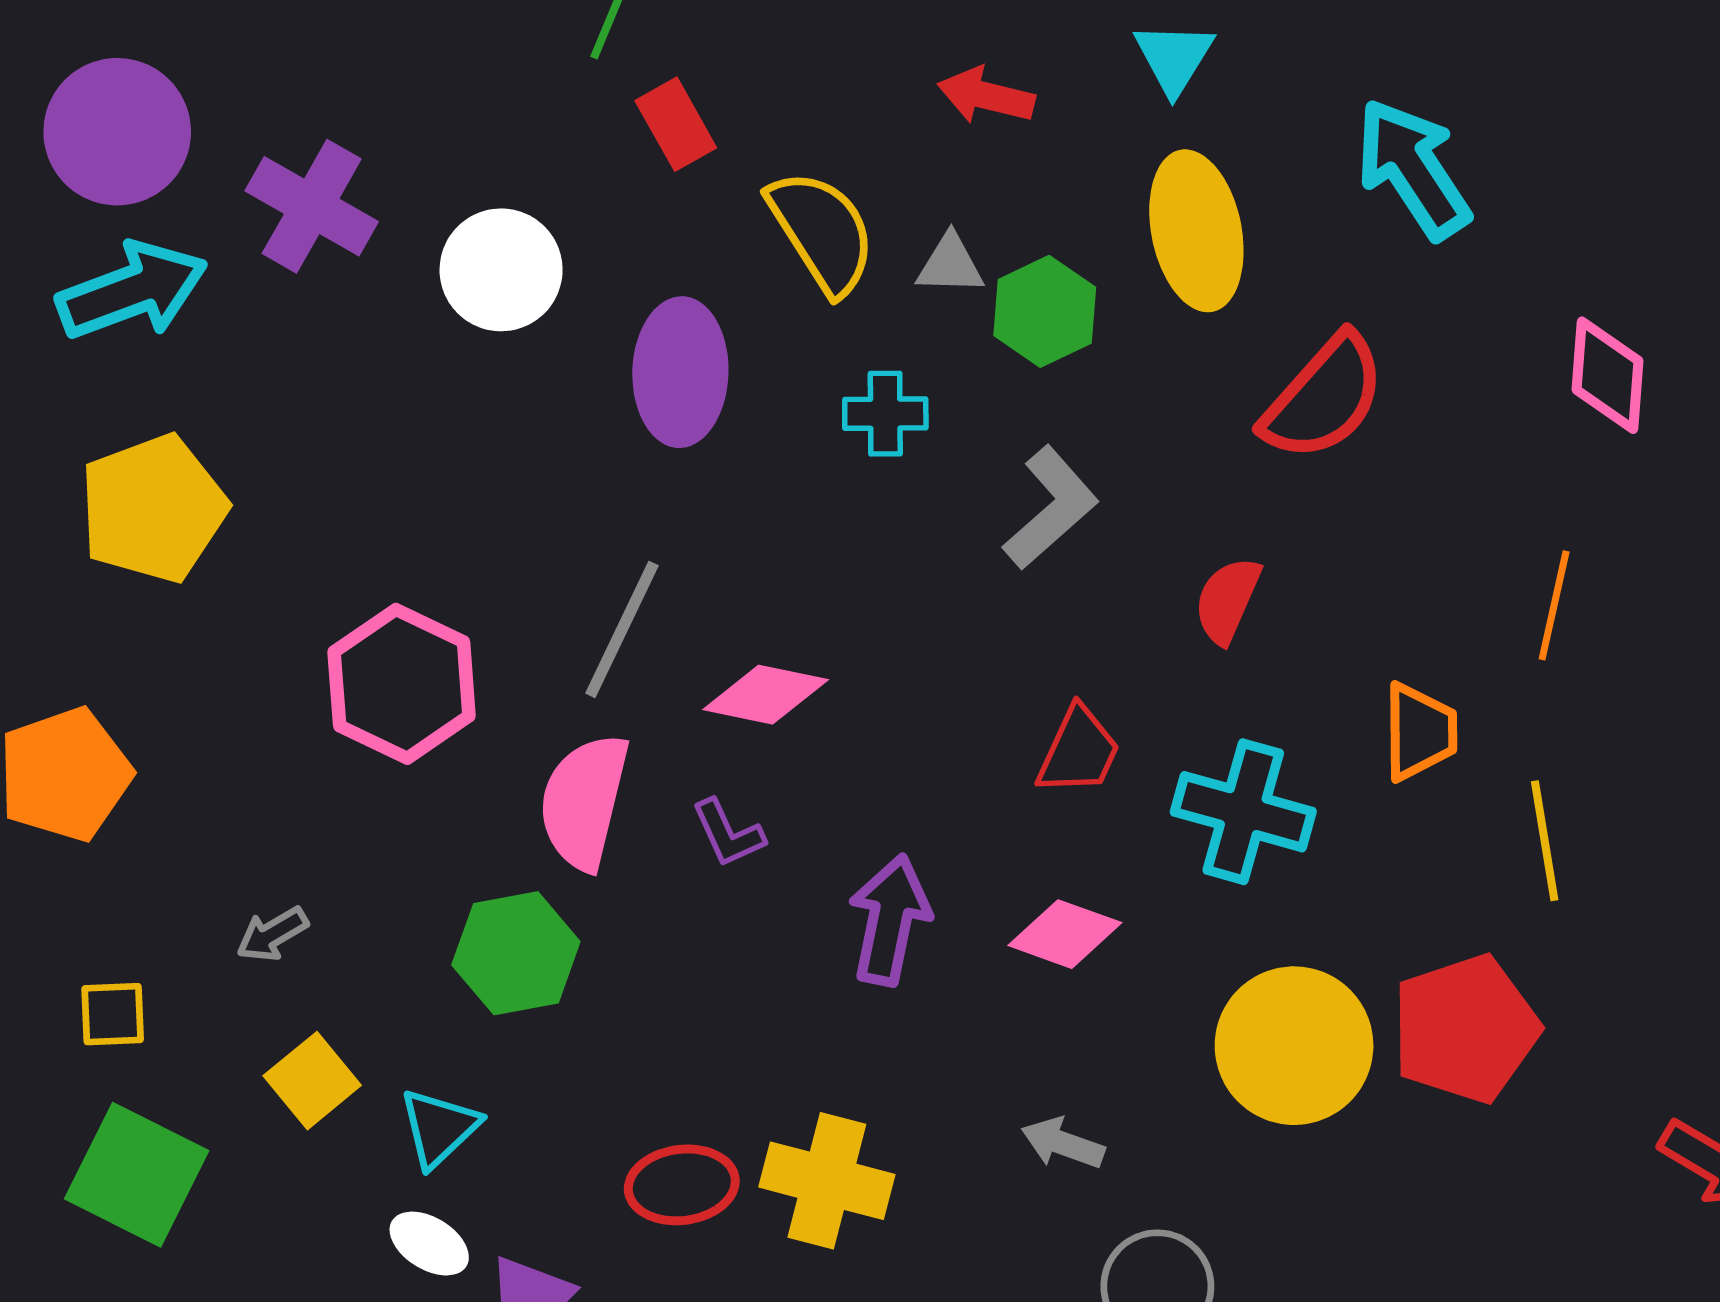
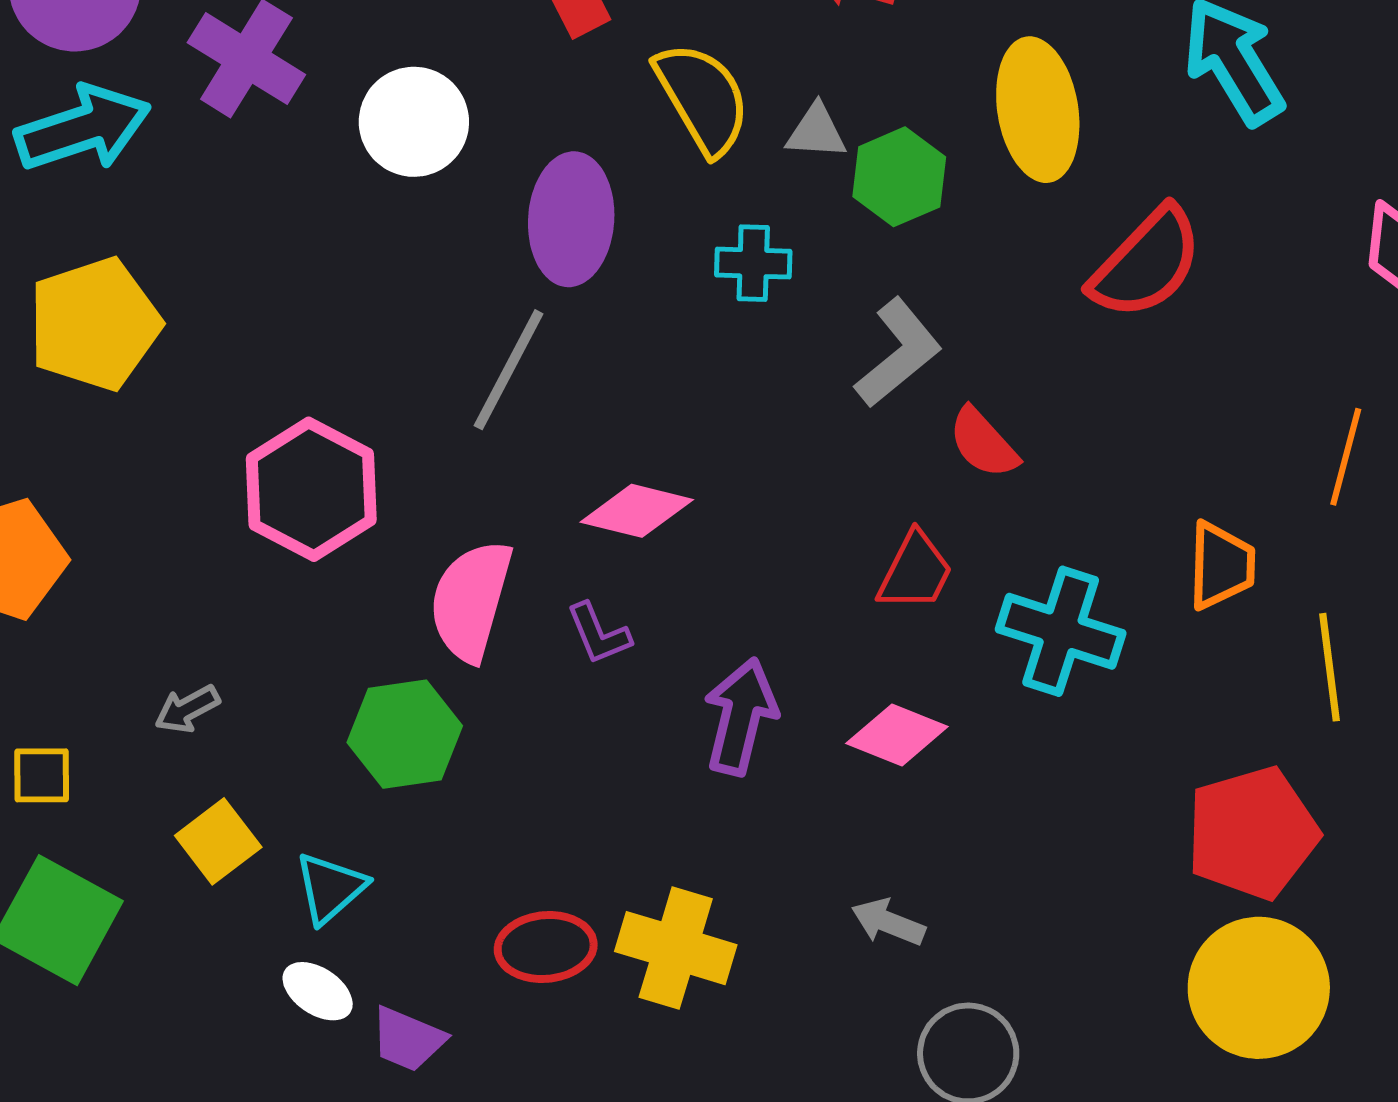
red semicircle: (1227, 600) -> (983, 443), moved, turned -68
gray line: (622, 629) -> (509, 370), moved
yellow circle: (1294, 1046) -> (1259, 988), moved

